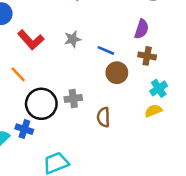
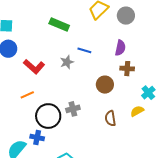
blue line: (106, 50) -> (84, 50), moved
orange line: (18, 74) -> (27, 95), turned -64
cyan cross: (159, 88) -> (148, 93), moved
brown semicircle: (103, 117) -> (110, 118), moved

